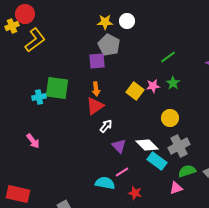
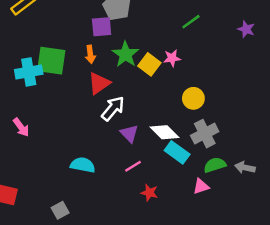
green star: (173, 83) -> (125, 54), moved, size x1.5
orange arrow: (96, 89) -> (90, 54), moved
cyan cross: (39, 97) -> (29, 72), size x1.5
white arrow: (106, 126) -> (113, 108), size x1.5
cyan semicircle: (105, 183) -> (83, 165), moved

